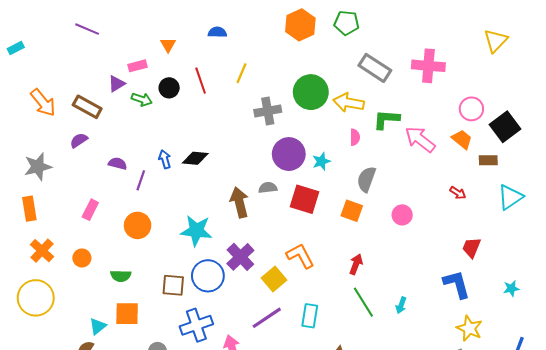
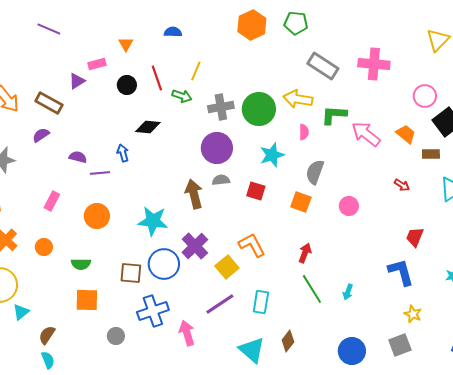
green circle: (311, 92) -> (259, 109), moved
green arrow: (142, 99) -> (182, 96), moved
pink circle: (471, 109) -> (425, 96), moved
purple circle: (289, 154) -> (217, 148), moved
black diamond: (195, 158) -> (148, 127), moved
cyan star: (321, 161) -> (272, 155), size x1.4
purple line: (141, 180) -> (100, 173), turned 66
red square: (304, 199) -> (256, 191), size x0.7
cyan triangle: (98, 326) -> (21, 312), moved
yellow star: (469, 328) -> (413, 314), size x0.7

